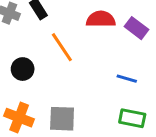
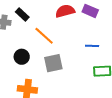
gray square: (62, 119) -> (53, 63), moved

